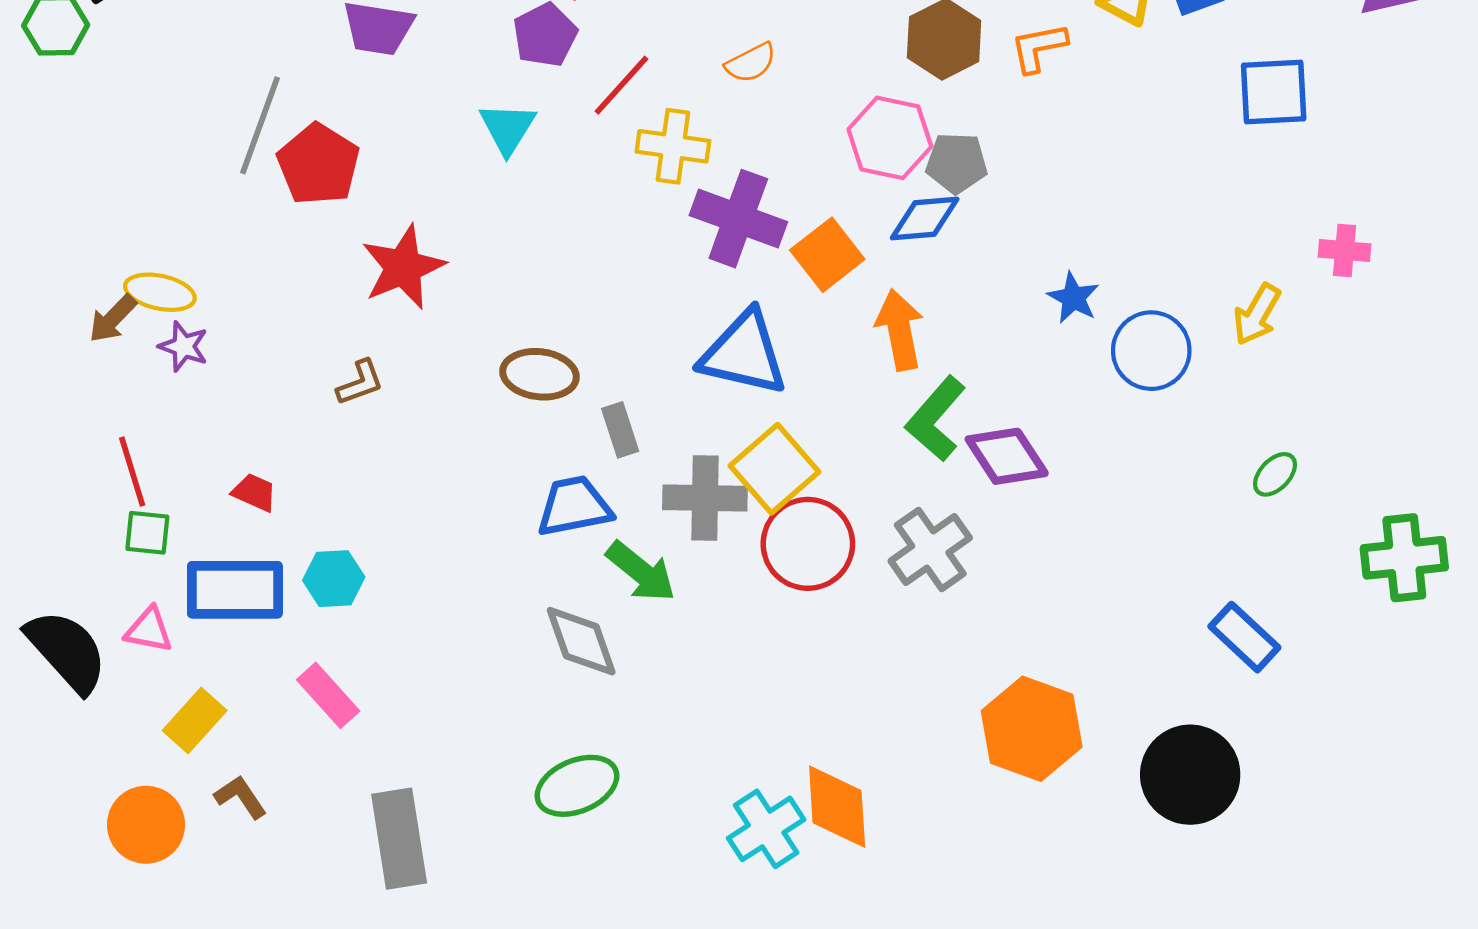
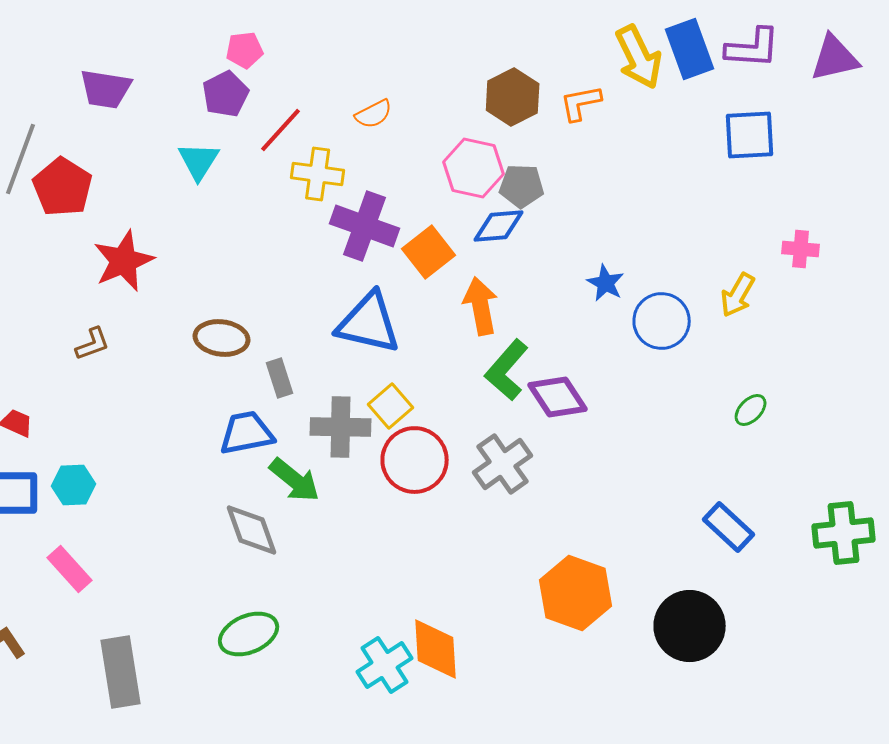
yellow square: (774, 469) -> (391, 406), size x0.7
green cross: (1404, 558) -> (844, 533), moved

